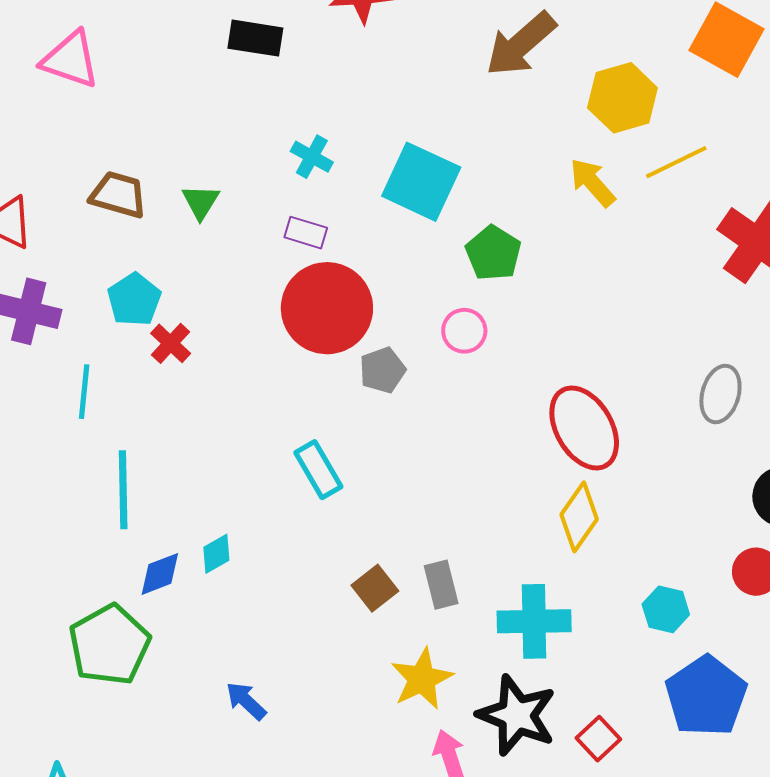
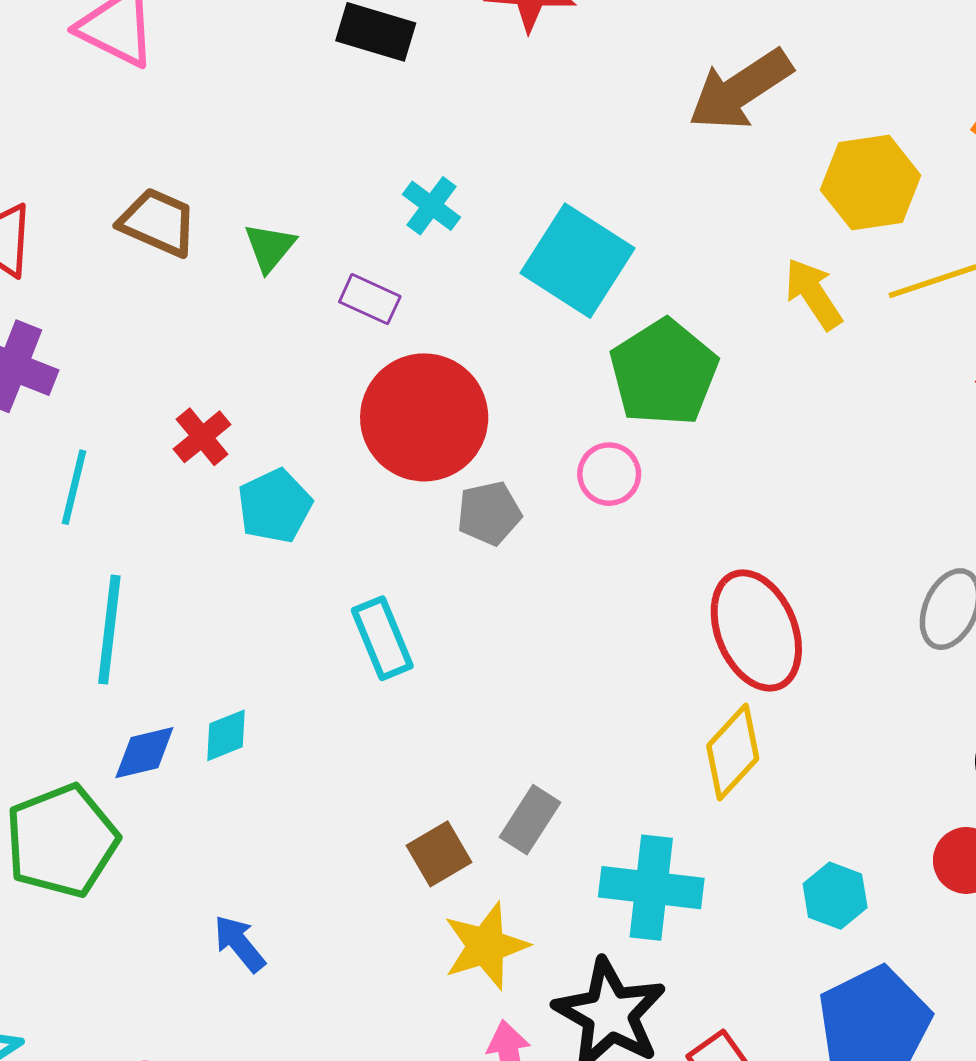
purple rectangle: (306, 233) -> (370, 299), moved
green pentagon: (493, 253) -> (664, 373), size x1.4
cyan pentagon: (134, 300) -> (275, 506), moved
gray rectangle: (441, 585) -> (530, 820), turned 39
brown square: (375, 588) -> (439, 854), moved

